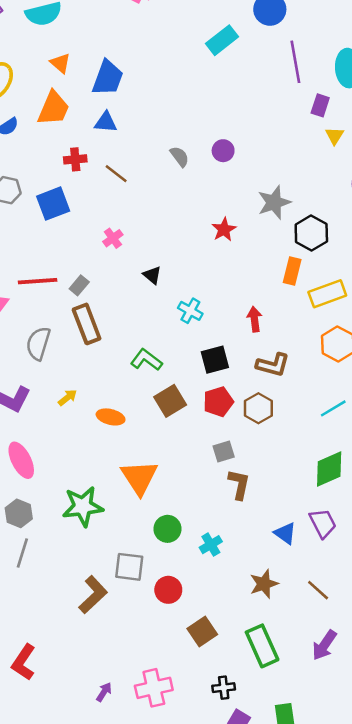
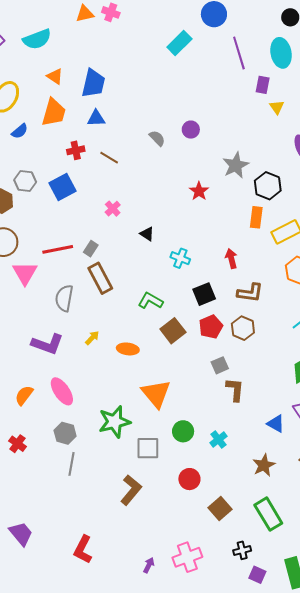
gray square: (129, 567) -> (148, 448), moved

